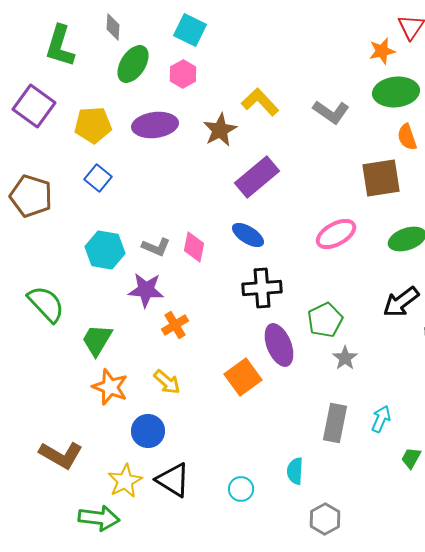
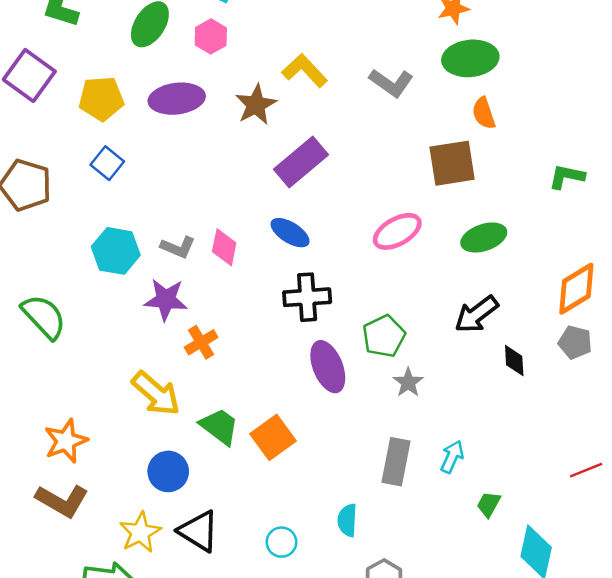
green trapezoid: (97, 340) -> (219, 426), moved, turned 96
orange square: (243, 377) -> (273, 437), moved
yellow arrow: (167, 382) -> (156, 393), moved, size x1.5
orange star: (110, 387) -> (66, 441), moved, turned 30

